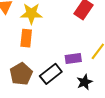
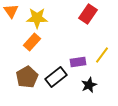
orange rectangle: (26, 38) -> (32, 42), turned 36

